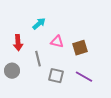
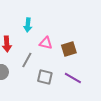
cyan arrow: (39, 24) -> (28, 25), turned 136
gray line: (38, 59) -> (27, 60), turned 42

